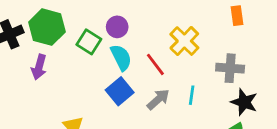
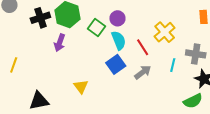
cyan line: (192, 95) -> (173, 65), moved

